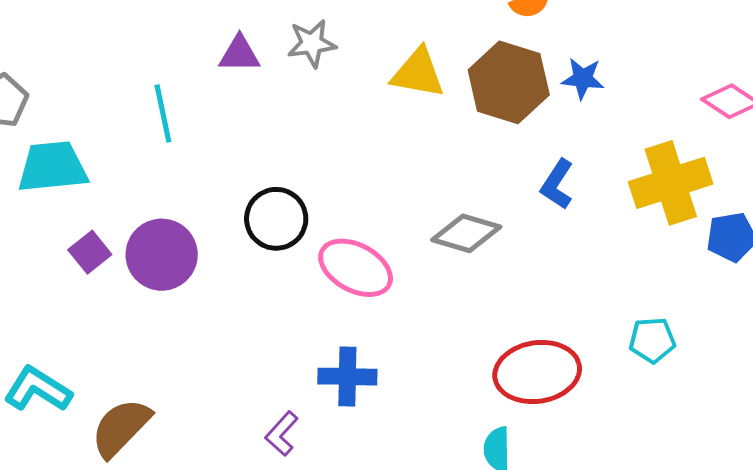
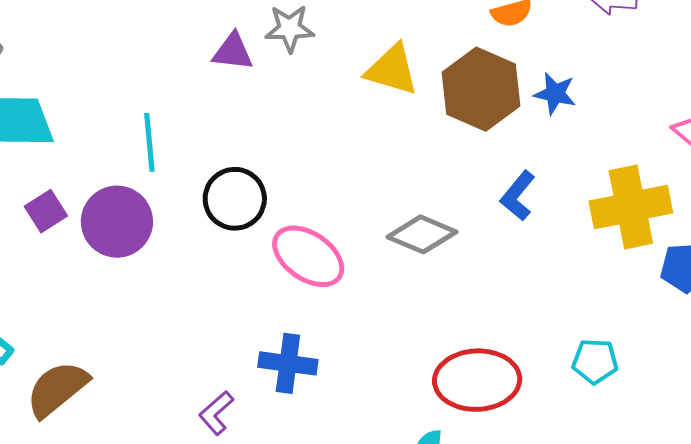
purple triangle: (239, 54) -> (233, 52), moved
cyan line: (163, 114) -> (149, 142), moved

